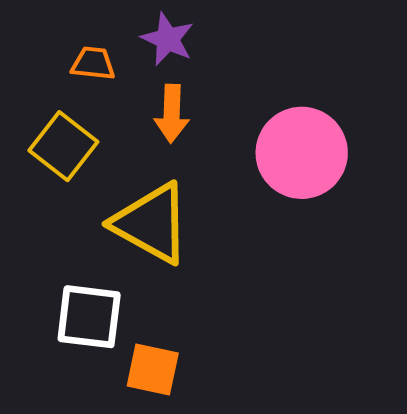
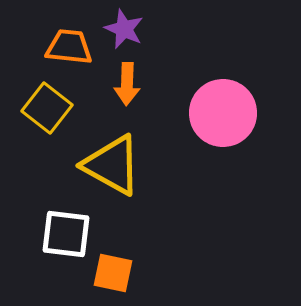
orange trapezoid: (93, 63) -> (69, 47), size x1.4

